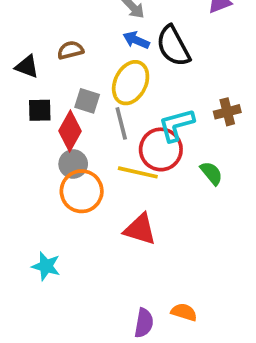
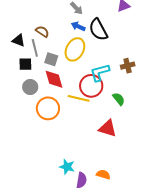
brown semicircle: (70, 50) -> (42, 32), turned 48
gray line: (121, 123) -> (35, 48), moved
red diamond: (70, 131) -> (54, 79), moved, turned -45
gray circle: (73, 164) -> (30, 87), moved
red triangle: (140, 229) -> (108, 128), moved
cyan star: (46, 266) -> (67, 167), moved

